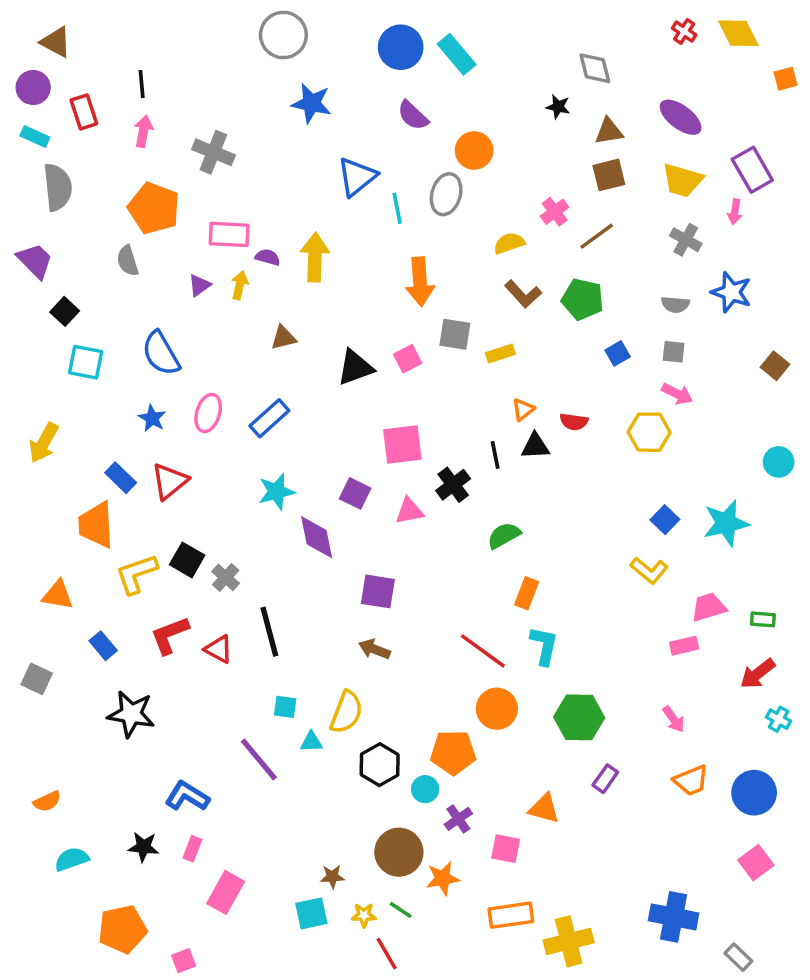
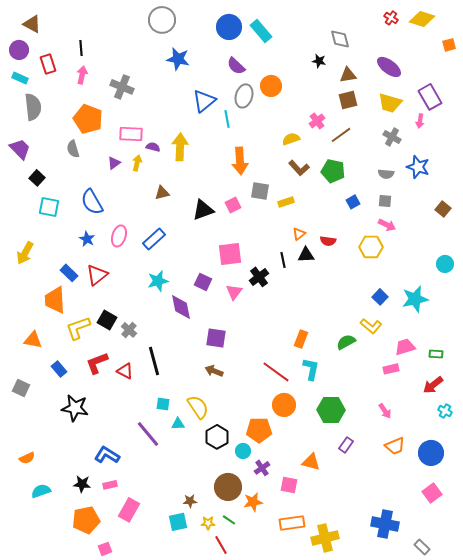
yellow diamond: (738, 33) -> (422, 19), turned -45
gray ellipse: (446, 194) -> (244, 96), moved
pink triangle: (409, 511) -> (234, 292), turned -42
green semicircle: (504, 535) -> (346, 342), moved
yellow semicircle: (346, 712) -> (198, 407), turned -55
pink rectangle: (192, 849) -> (110, 485), turned 56
orange pentagon: (122, 929) -> (86, 520), moved

